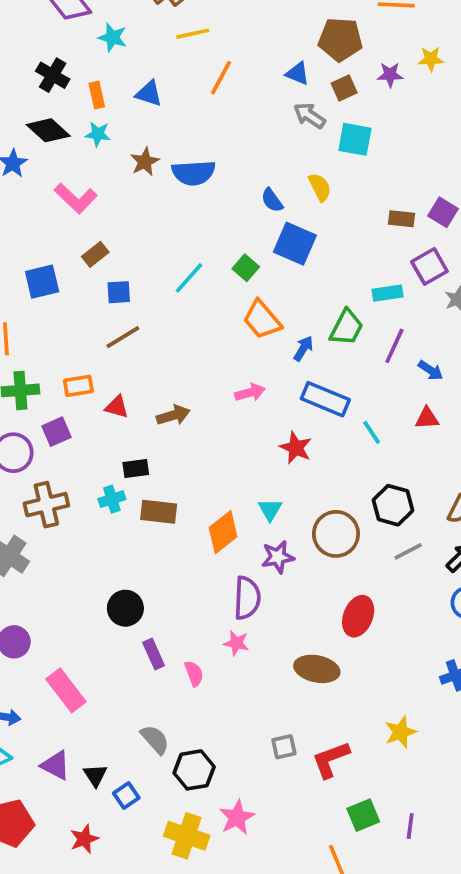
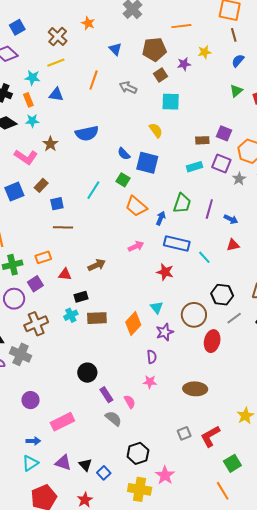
yellow line: (193, 34) -> (56, 63), moved
cyan star: (113, 37) -> (32, 78), moved
blue triangle: (298, 73) -> (115, 49), moved, turned 32
gray arrow: (309, 116) -> (128, 88), moved
brown star: (145, 162) -> (50, 144), moved
blue semicircle: (272, 200) -> (124, 154), moved
purple square: (429, 266) -> (221, 164), turned -30
blue square: (42, 282) -> (14, 192), moved
cyan rectangle: (387, 293) -> (194, 167), moved
brown line: (123, 337) -> (63, 227), turned 42
red triangle: (117, 407) -> (65, 274), moved
purple semicircle: (247, 598) -> (152, 357), size x0.6
red ellipse: (358, 616) -> (212, 341), moved
pink rectangle: (66, 690) -> (62, 422), turned -70
gray semicircle: (155, 739) -> (113, 418), moved

